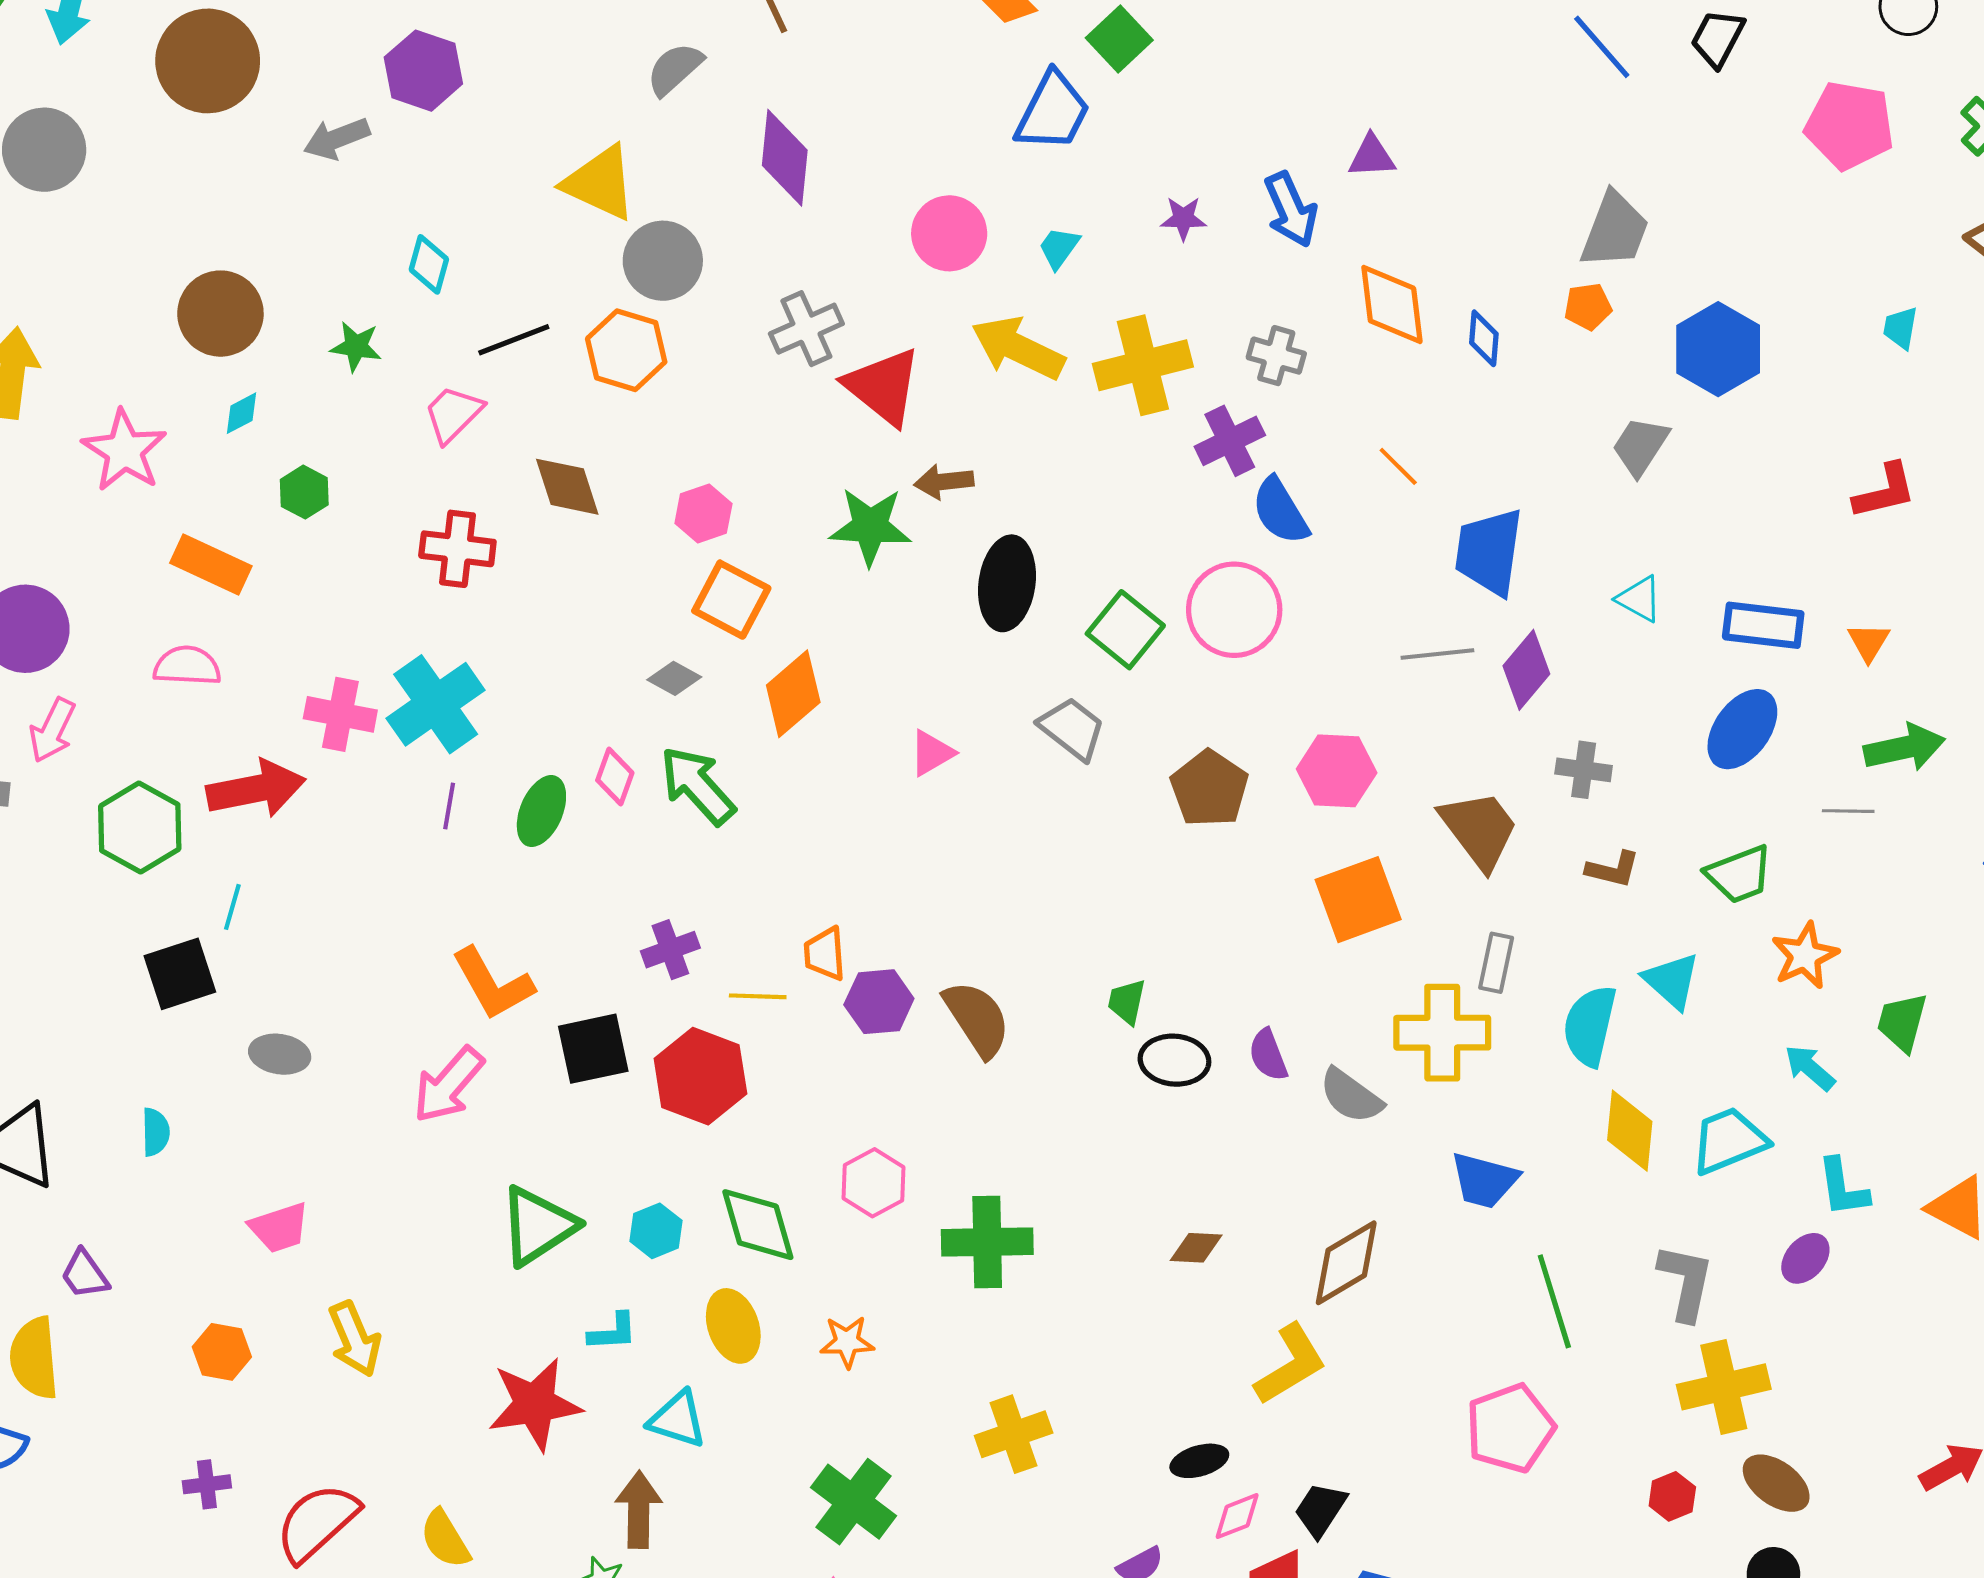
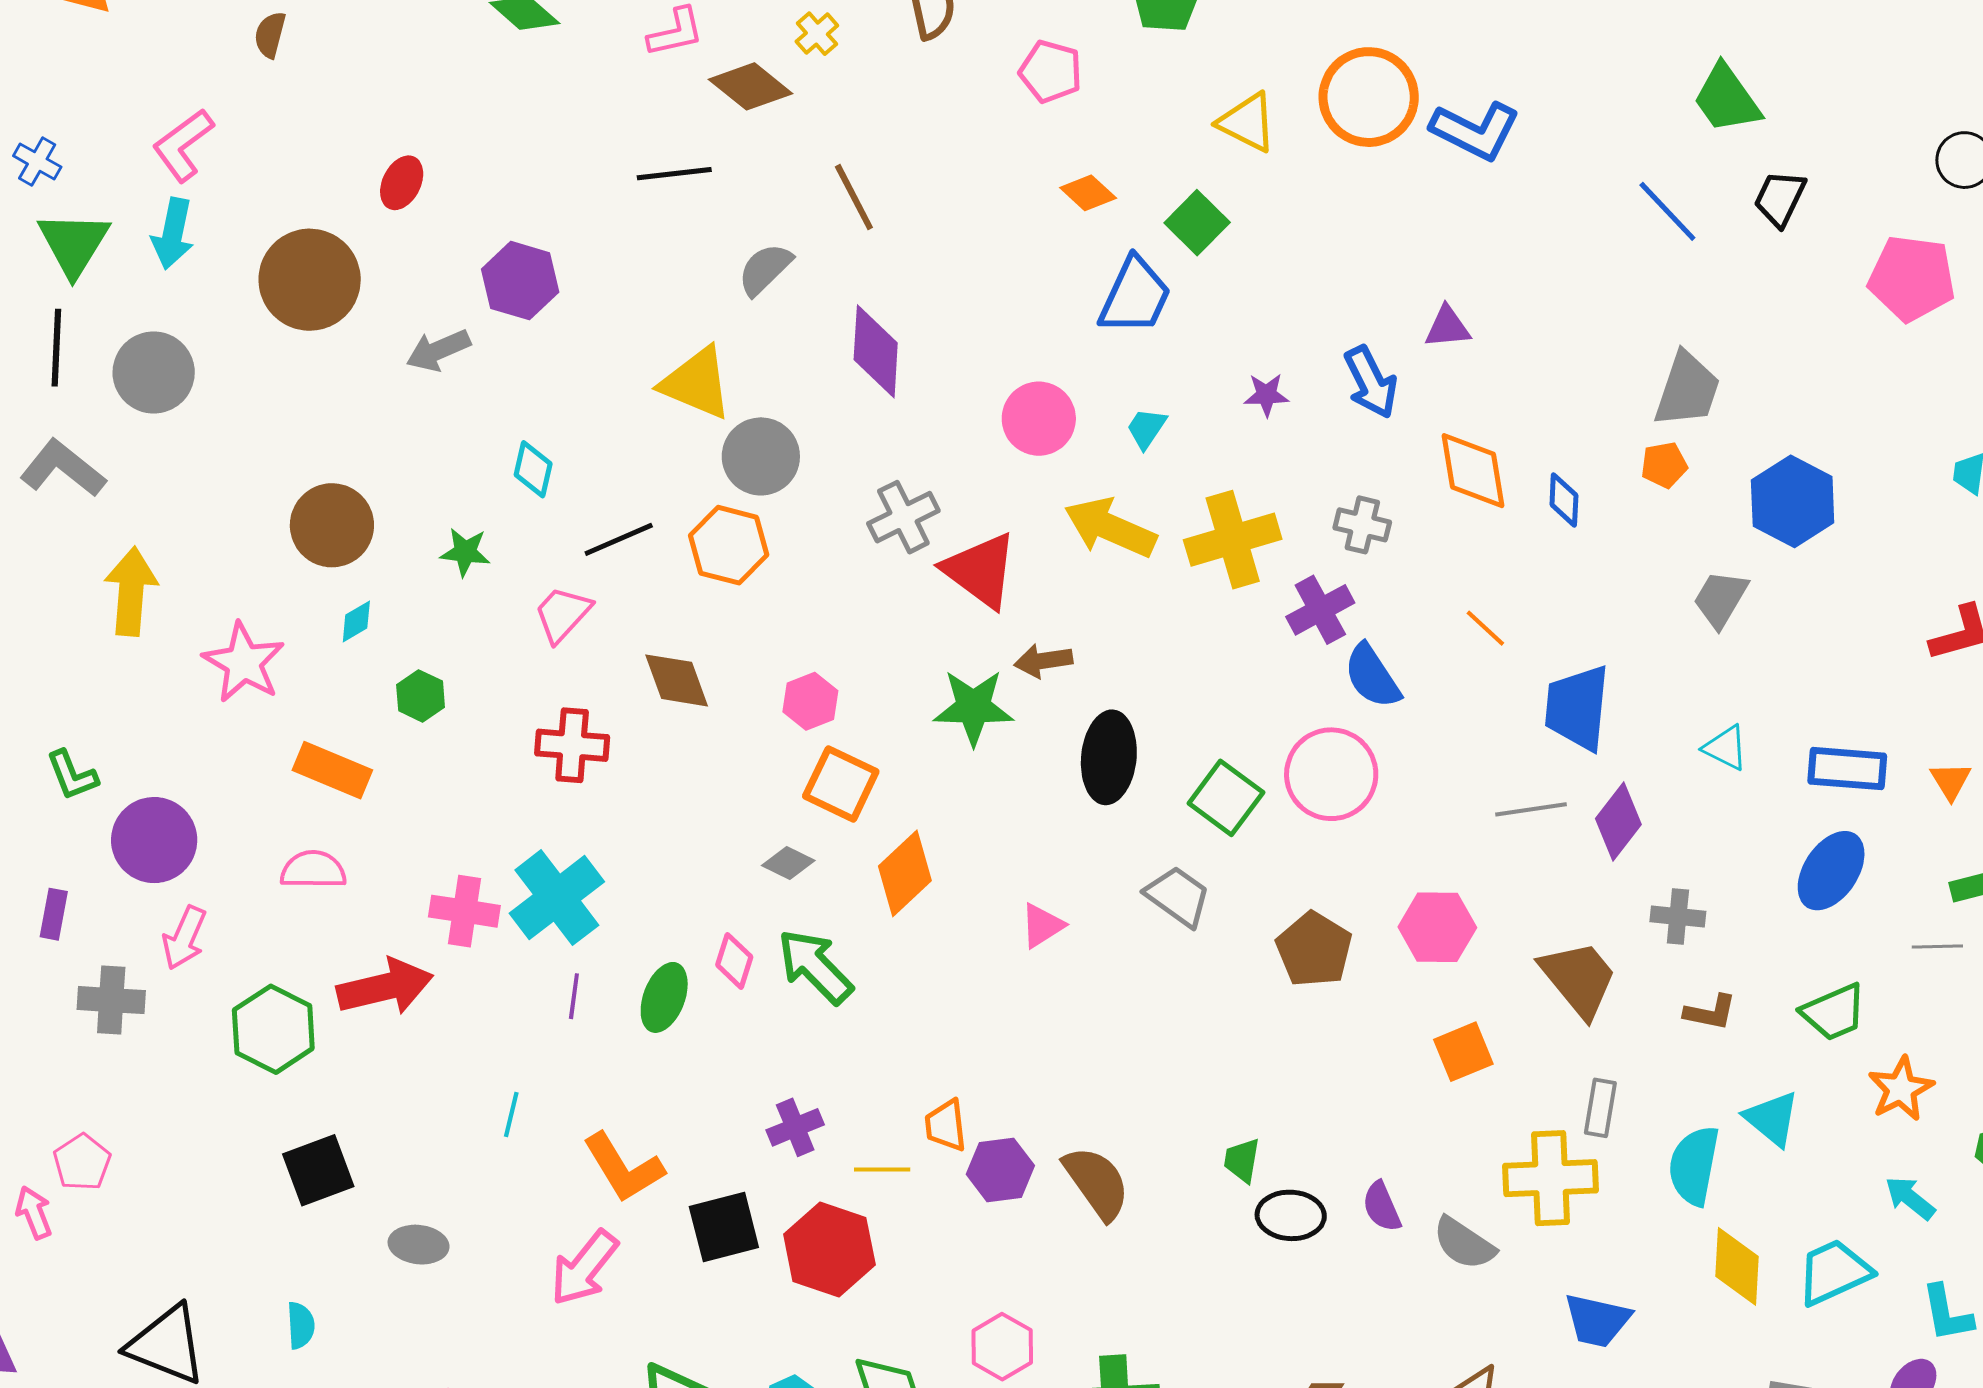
orange square: (1358, 900) -> (1463, 1052), size x0.7
cyan line: (232, 907) -> (511, 1115), moved

